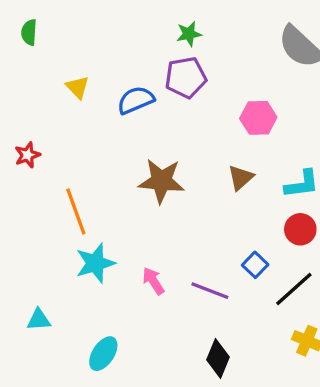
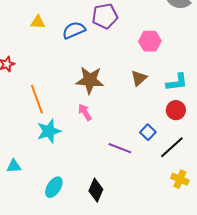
yellow triangle: (78, 87) -> (38, 22), turned -42
pink arrow: (153, 281) -> (85, 112), moved
black diamond: (218, 358) -> (96, 190), moved

